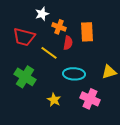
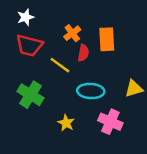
white star: (42, 14) -> (26, 17), moved
orange cross: (59, 27) -> (72, 33), turned 32

